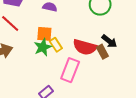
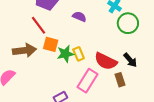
orange square: (44, 34) -> (51, 44), moved
brown rectangle: (102, 52) -> (120, 80), moved

